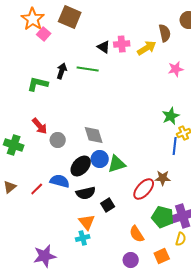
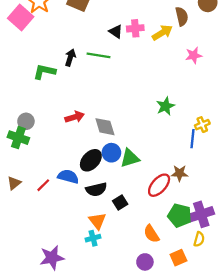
pink square: (44, 34) -> (21, 17), moved, size x1.6
green star: (171, 116) -> (166, 106), moved
red arrow: (40, 126) -> (75, 117), moved, turned -66
gray circle: (58, 140) -> (26, 121), moved

